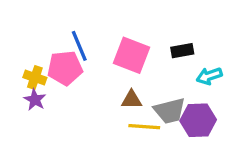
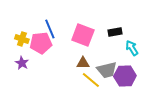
cyan arrow: (209, 76) -> (132, 48), turned 77
yellow cross: (35, 78) -> (22, 39), moved
yellow line: (144, 127) -> (91, 80), turned 36

